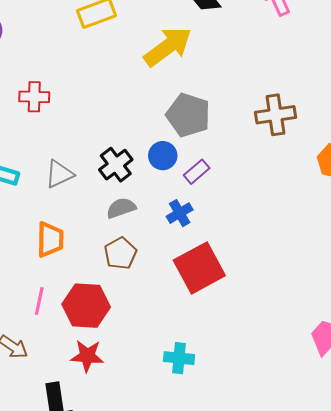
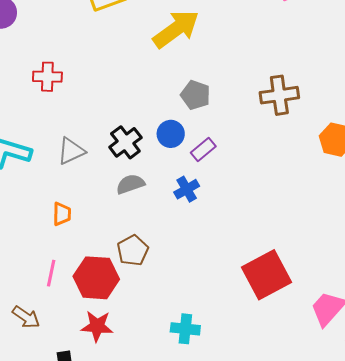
gray pentagon: (188, 115) -> (195, 95), size x0.7
orange trapezoid: (50, 240) -> (62, 214), size x0.7
brown pentagon: (120, 253) -> (133, 250), moved
red square: (199, 268) -> (267, 275), moved

